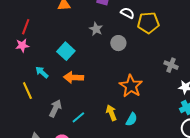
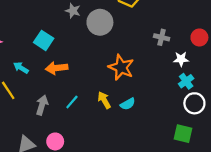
gray circle: (118, 43) -> (100, 22), size x1.5
cyan line: (78, 117) -> (72, 102), moved
cyan semicircle: (132, 119) -> (128, 104), turned 40

